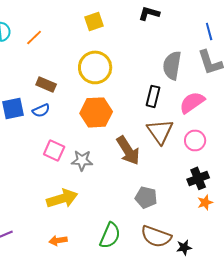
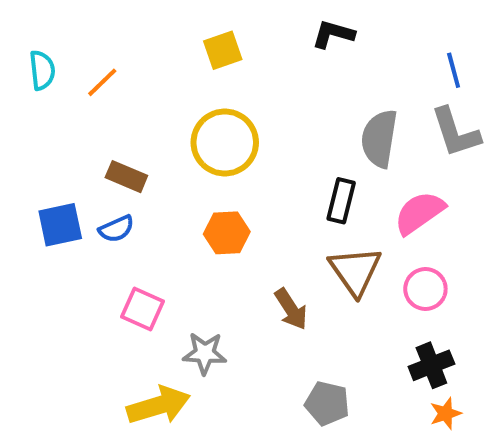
orange hexagon: (96, 112) -> (227, 233), size x0.7
brown arrow: (128, 150) -> (291, 309), size x0.7
gray star: (82, 160) -> (205, 353), moved

